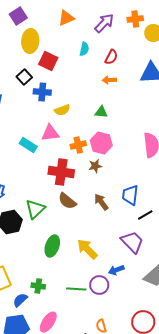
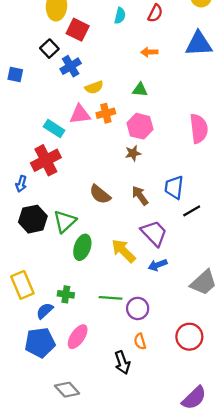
red semicircle: (111, 57) -> (155, 13), moved
blue cross: (42, 92) -> (71, 66), turned -36
orange cross: (78, 145) -> (106, 113), moved
red cross: (61, 172) -> (46, 160), moved, turned -35
green triangle: (35, 209) -> (65, 221), moved
purple trapezoid: (132, 242) -> (154, 233), moved
blue arrow: (116, 270) -> (158, 265), moved
purple circle: (99, 285) -> (138, 308), moved

